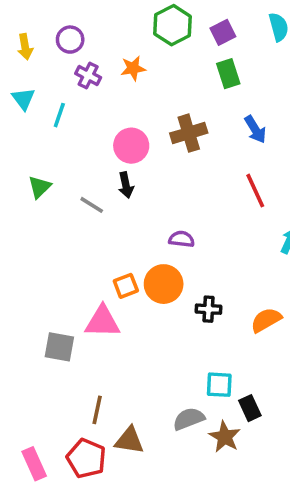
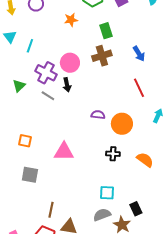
green rectangle: (228, 74) -> (106, 31), moved
purple cross: (88, 75) -> (46, 73), moved, size x1.5
orange circle: (164, 284) -> (122, 124), moved
orange square: (126, 286) -> (25, 141), moved, turned 32
orange semicircle: (266, 320) -> (145, 160), turned 66
pink triangle: (102, 322) -> (64, 152), moved
cyan square: (219, 385) -> (107, 193), moved

